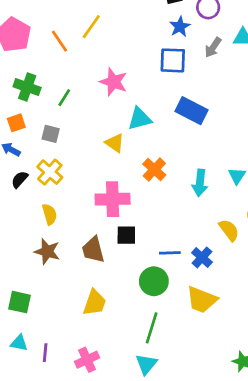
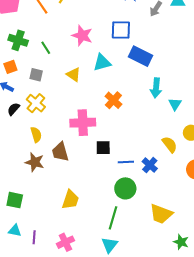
blue square: (173, 60) -> (121, 30), moved
green line: (64, 98) -> (46, 48), turned -64
yellow triangle: (115, 143) -> (74, 74), moved
cyan arrow: (200, 183) -> (156, 88), moved
black square: (126, 235) -> (103, 148), moved
brown trapezoid: (93, 250) -> (60, 152), moved
green circle: (154, 281) -> (125, 188), moved
yellow trapezoid: (202, 300) -> (161, 214), moved

